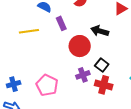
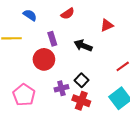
purple rectangle: (61, 23) -> (52, 39), moved
red circle: (80, 46) -> (44, 59), moved

